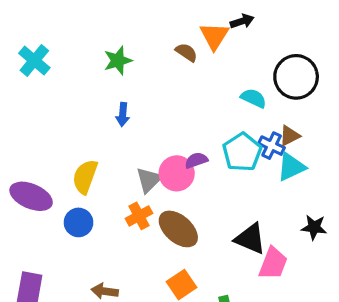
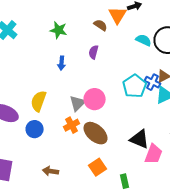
green star: (118, 61) -> (59, 30), turned 30
cyan semicircle: (254, 98) -> (144, 40), moved
purple semicircle: (196, 160) -> (94, 52), moved, turned -56

